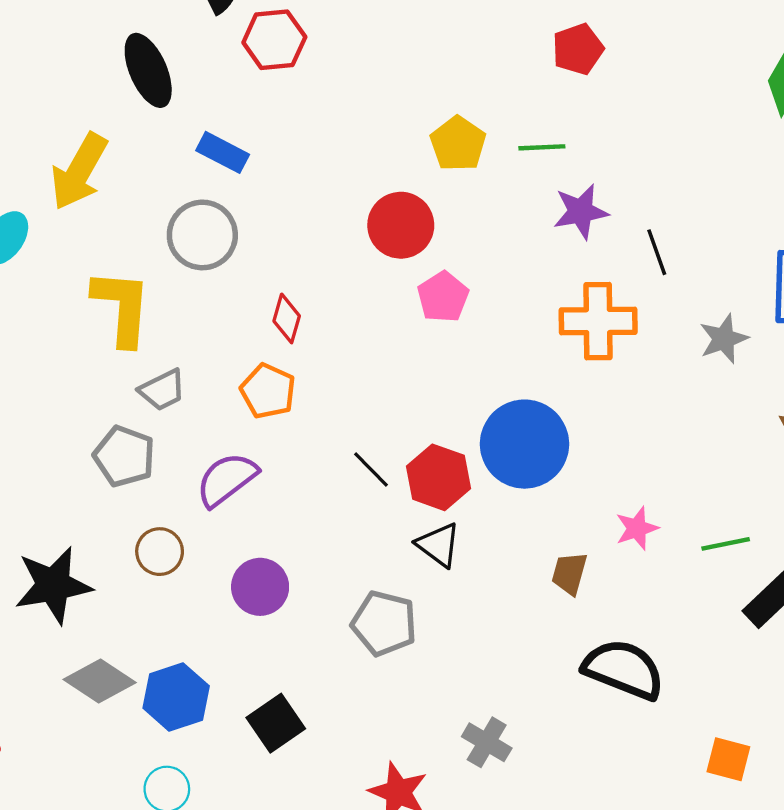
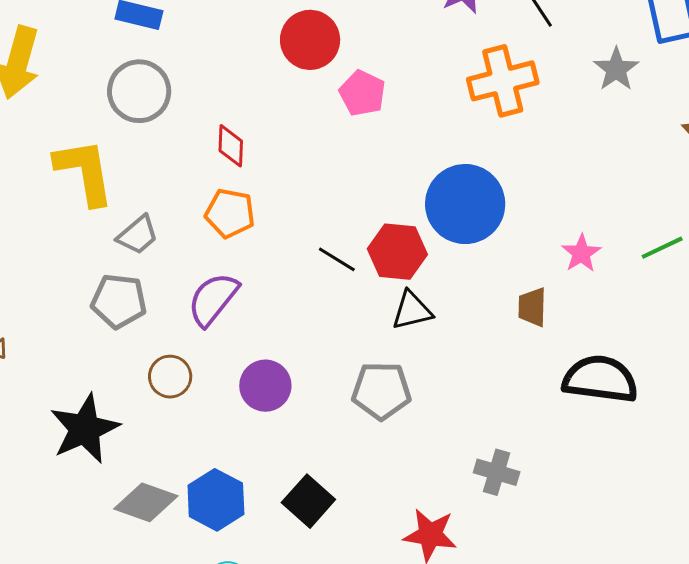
black triangle: (439, 545) -> (412, 310), turned -36

